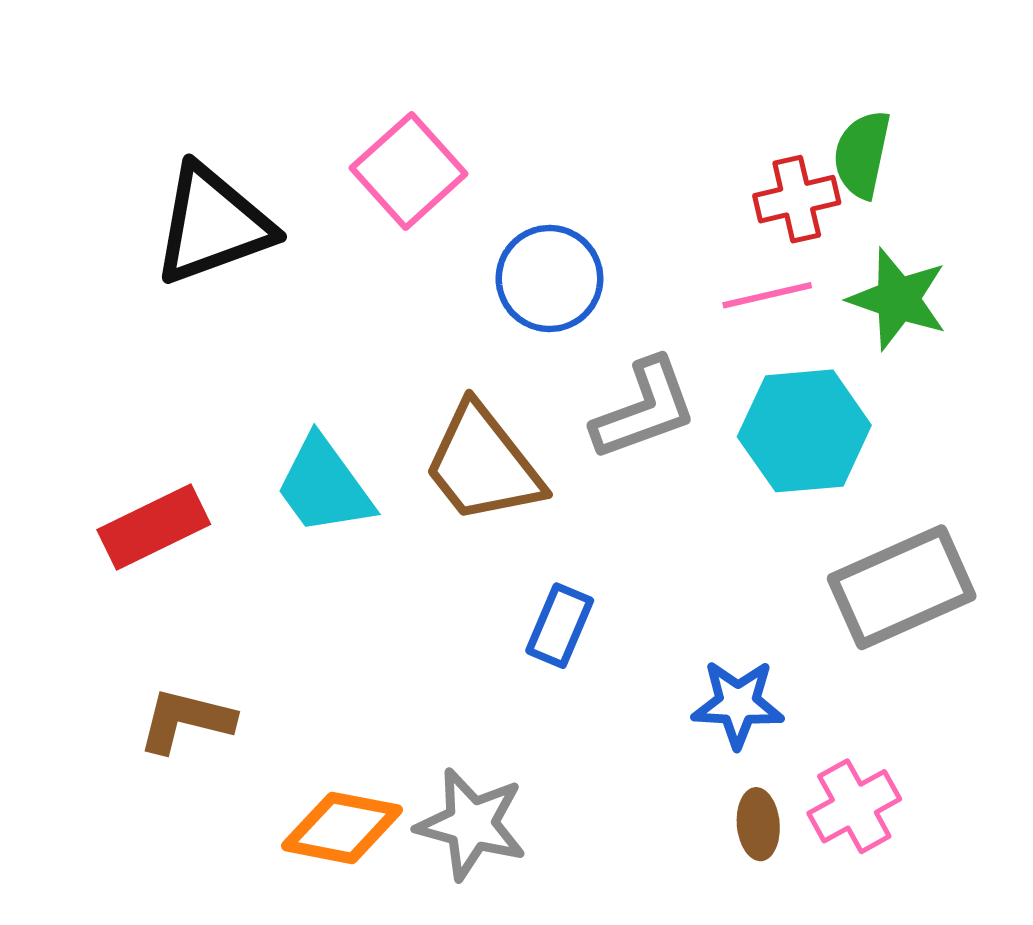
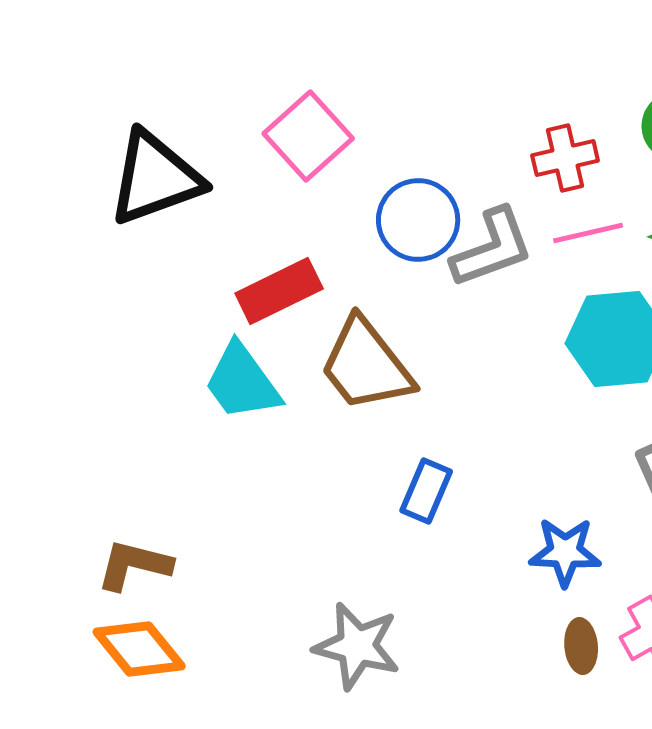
red cross: (797, 199) -> (565, 158), moved
gray L-shape: (644, 409) -> (492, 248), moved
red rectangle: (154, 527) -> (279, 291), moved
orange diamond: (342, 828) -> (139, 649), moved, turned 40

